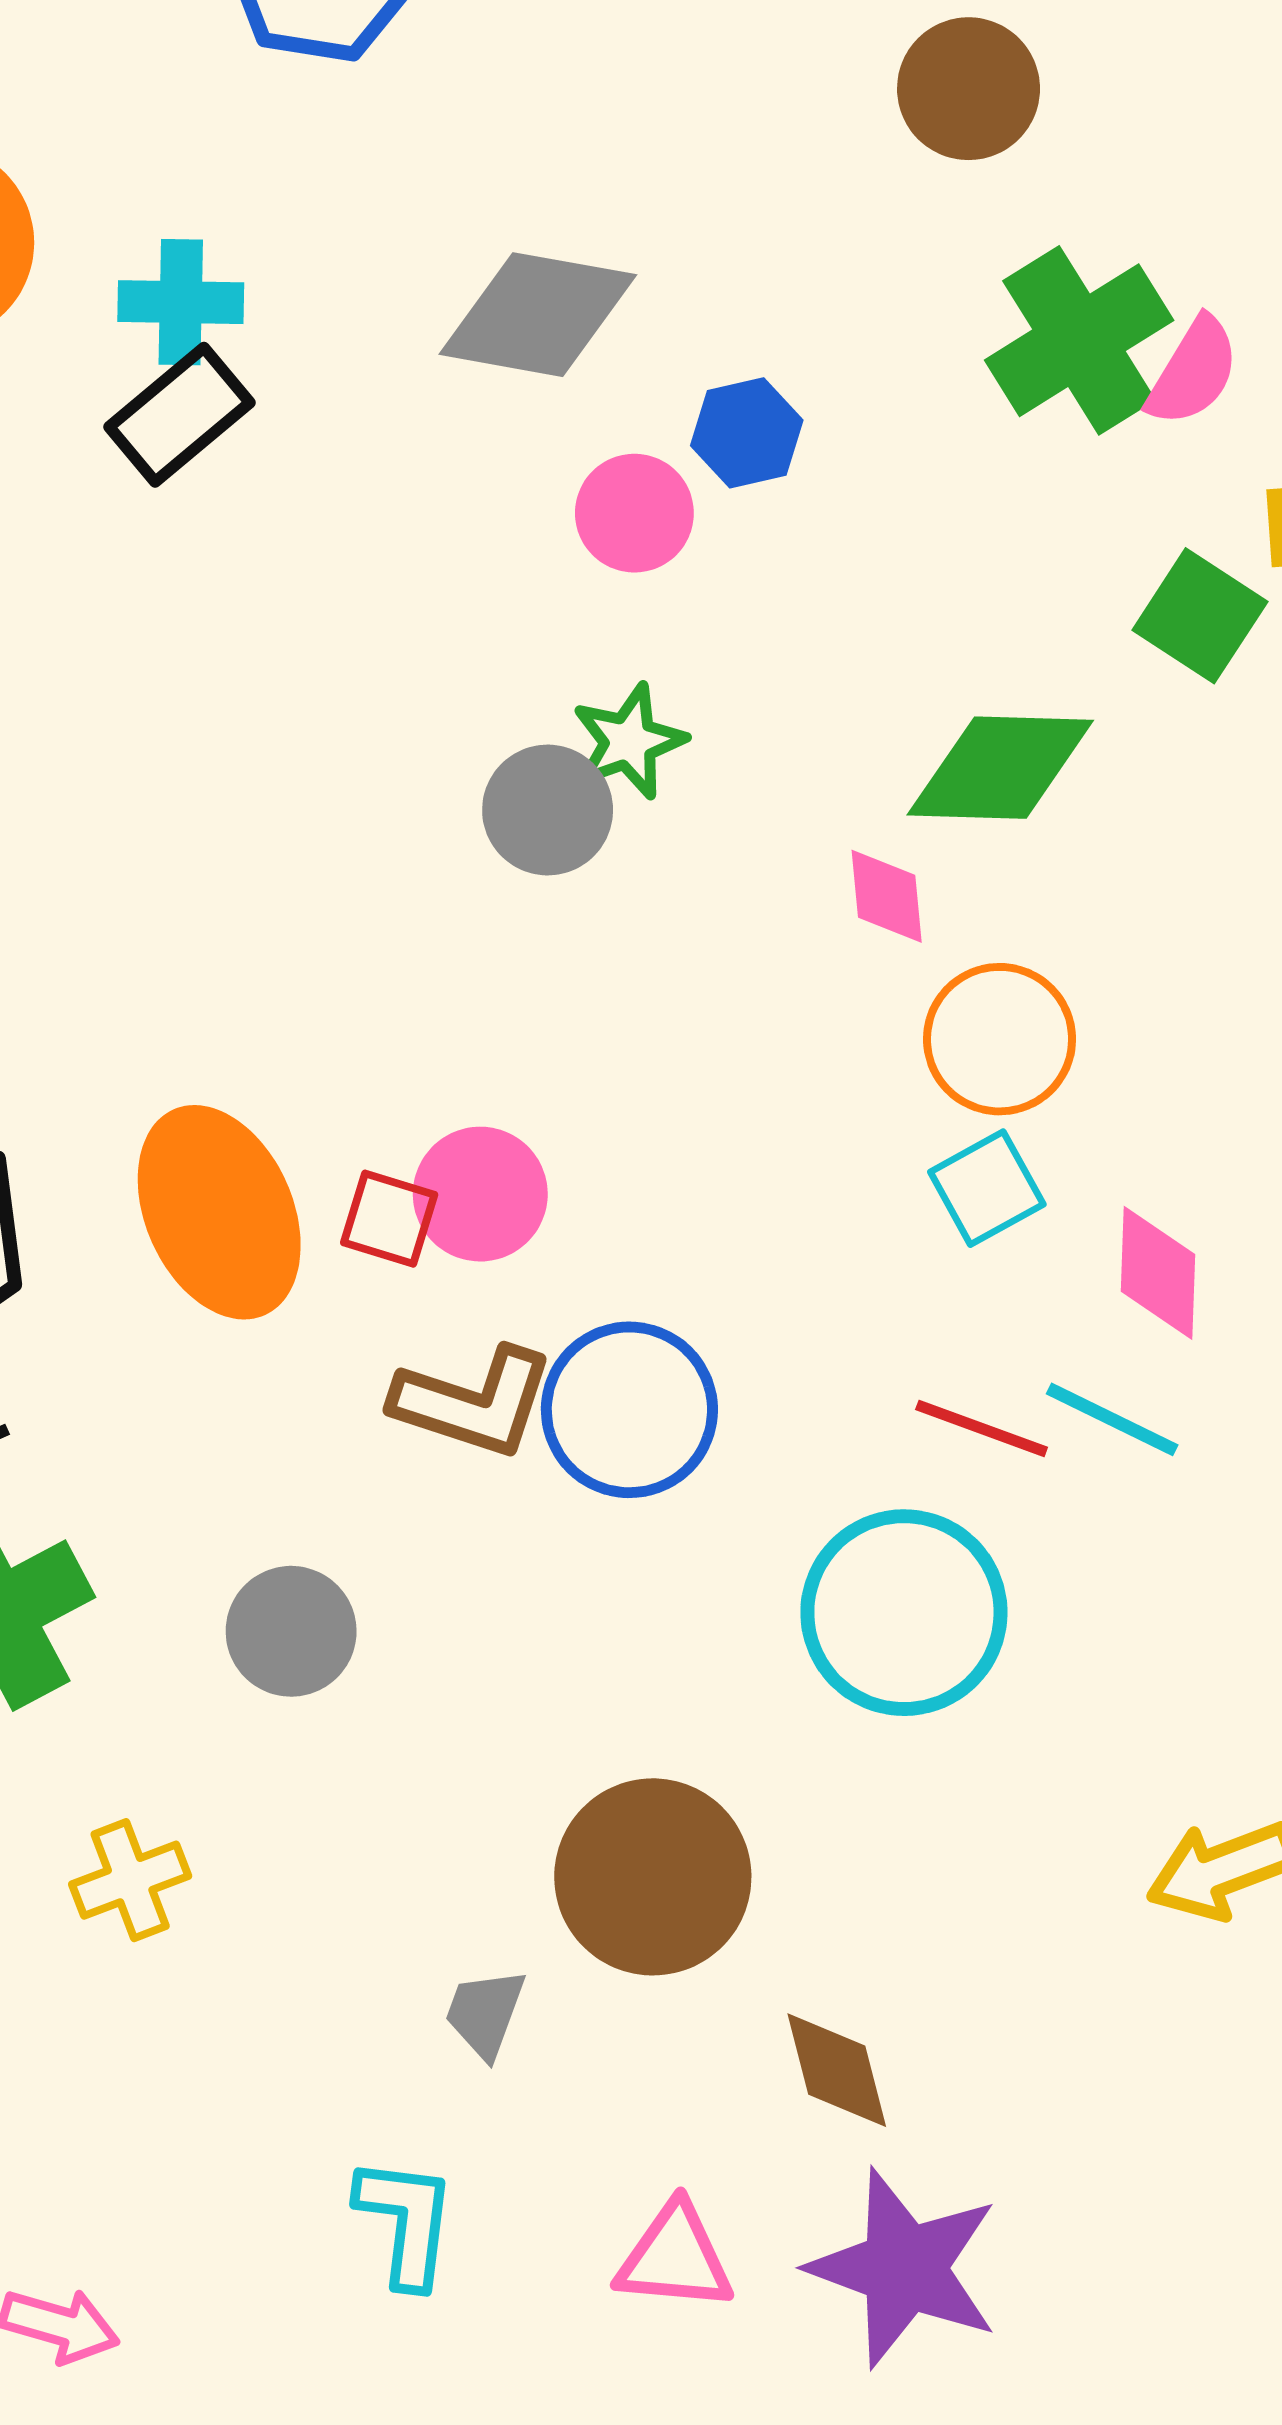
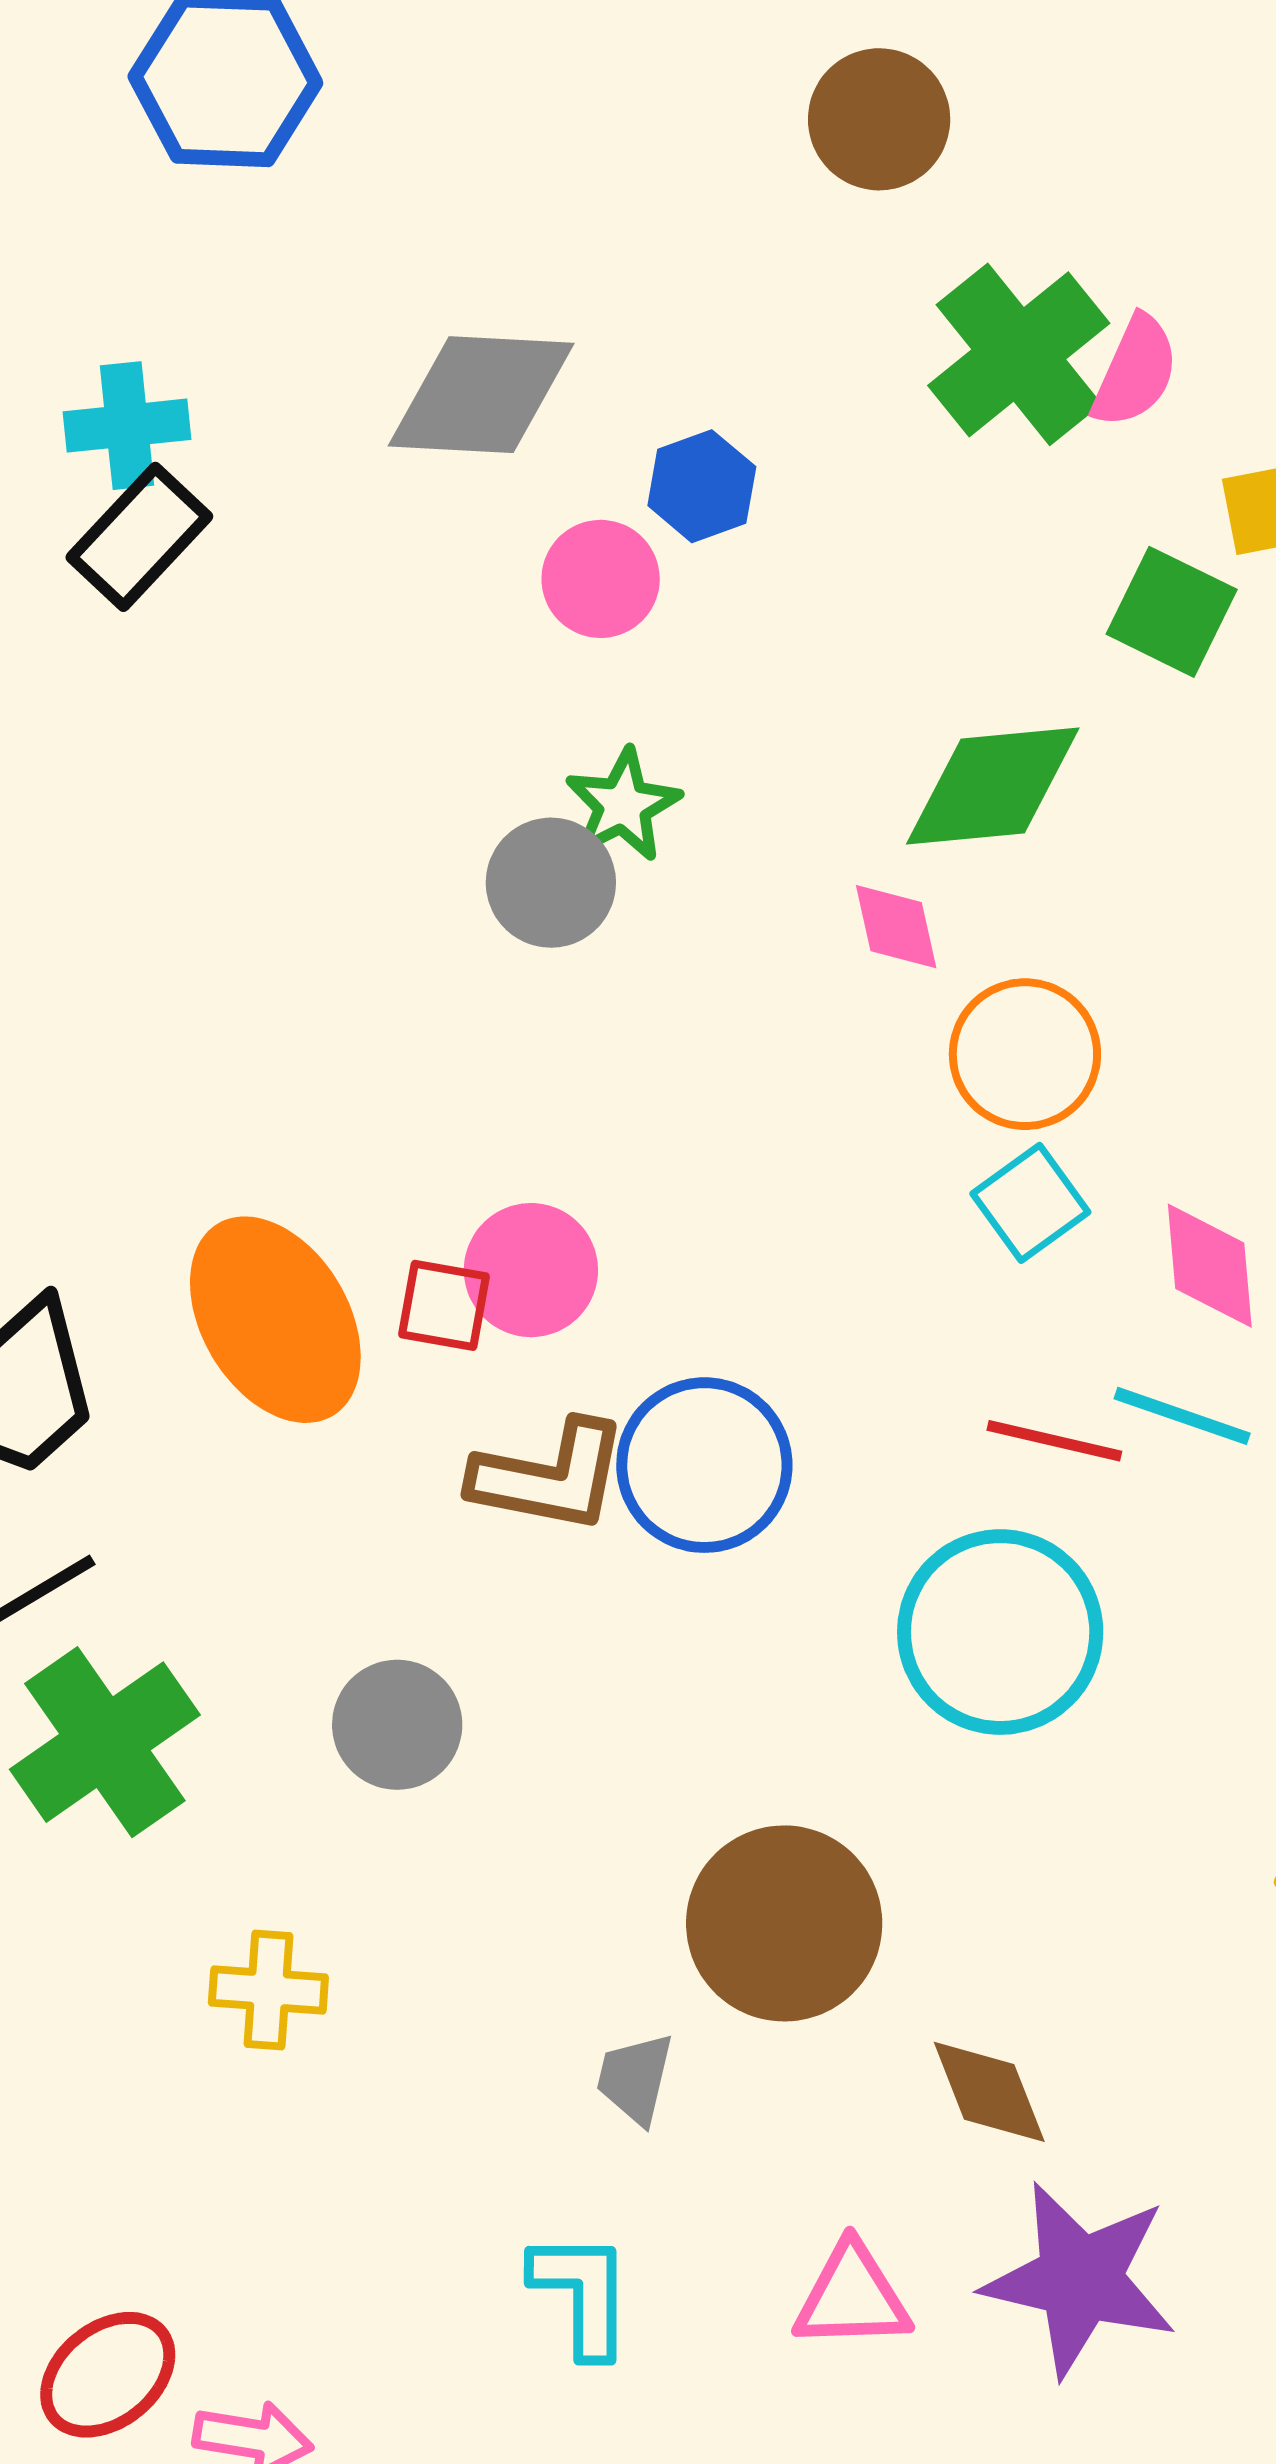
yellow cross: (130, 1880) -> (268, 1990), turned 32

